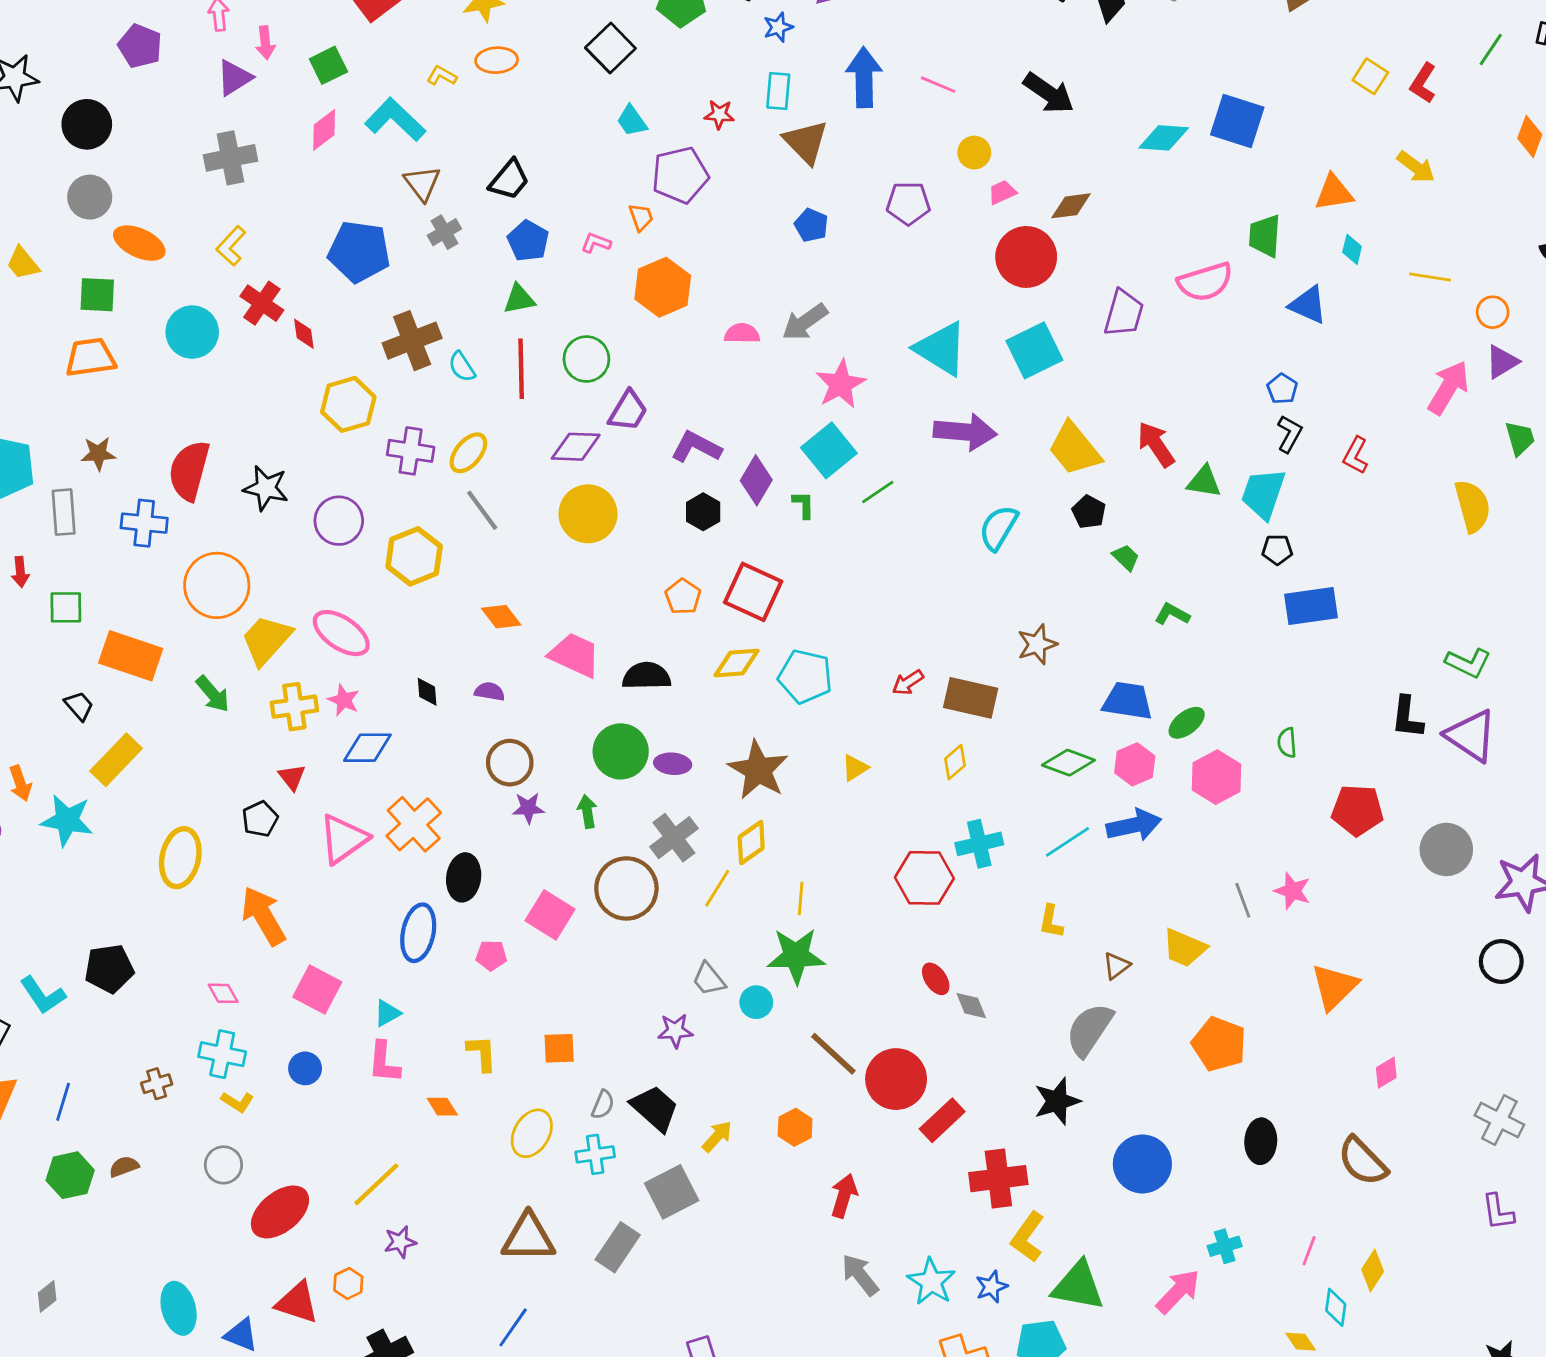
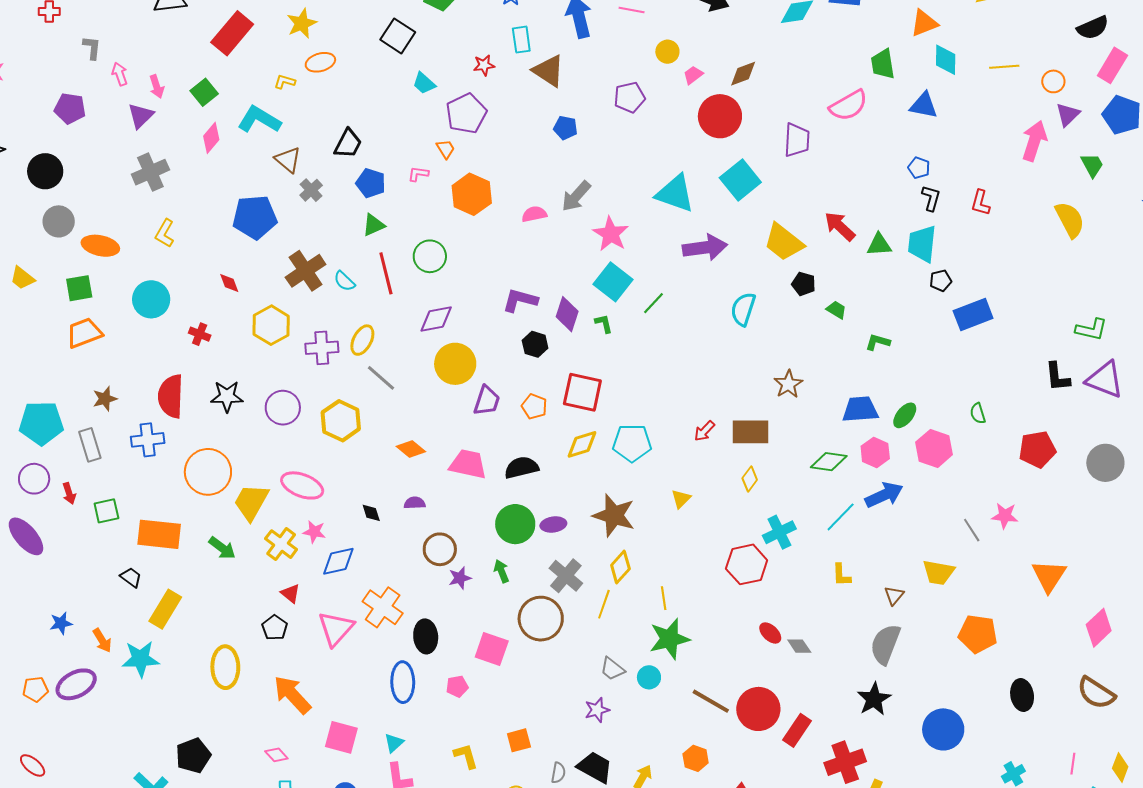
cyan diamond: (1352, 249) -> (946, 60), size x1.5
red cross: (262, 303) -> (200, 334), moved, size x0.7
purple trapezoid: (628, 411) -> (487, 401), moved
yellow cross: (294, 707) -> (281, 544), turned -32
pink diamond: (1386, 1073) -> (1099, 628), size x1.6

